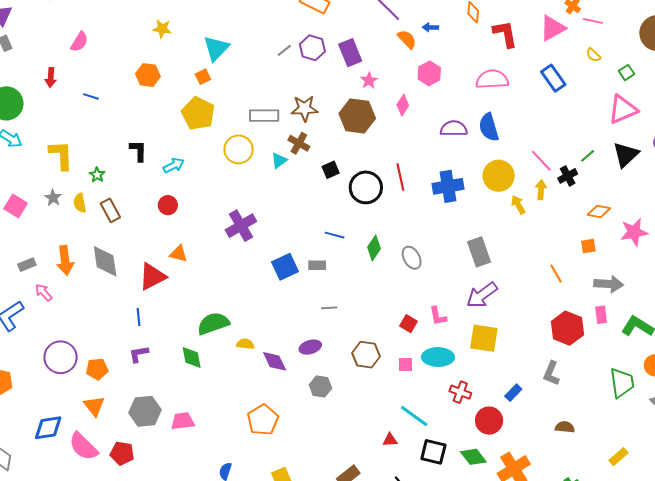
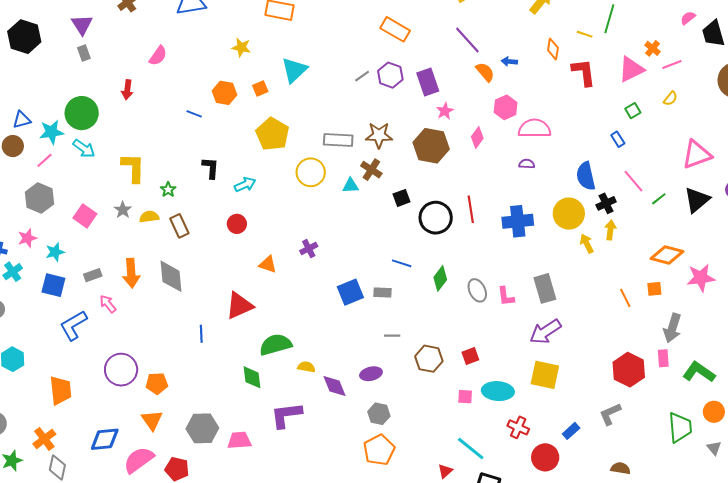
pink line: (593, 21) -> (672, 64), turned -36
yellow semicircle: (593, 55) -> (670, 99), turned -98
green square: (627, 73) -> (633, 111), moved
orange square: (203, 77) -> (260, 89), moved
blue rectangle: (553, 78) -> (618, 139), moved, size x0.6
pink semicircle: (492, 79) -> (534, 128), moved
blue line: (91, 96) -> (194, 114), moved
blue semicircle: (489, 127) -> (586, 176), moved
purple semicircle: (454, 129) -> (527, 164), size x0.6
cyan triangle: (279, 160) -> (351, 186), turned 30
pink line: (541, 161) -> (634, 181), moved
black cross: (568, 176) -> (606, 203), moved
yellow semicircle: (80, 203) -> (149, 217), turned 90
orange diamond: (599, 211) -> (667, 255), size x1.4
purple cross: (241, 226) -> (309, 249), size x0.6
orange triangle: (179, 254) -> (268, 264), moved
orange line: (556, 274) -> (625, 298), moved
red triangle: (152, 277) -> (239, 306), moved
gray arrow: (609, 284) -> (672, 328), turned 100
pink L-shape: (438, 316) -> (506, 296), moved
red square: (408, 324) -> (470, 356), turned 36
purple L-shape: (139, 354) -> (286, 415), moved, size x1.6
brown hexagon: (366, 355) -> (429, 359), moved
gray L-shape: (551, 373) -> (610, 414), turned 40
orange pentagon: (263, 420) -> (379, 450), moved
red triangle: (390, 440) -> (445, 471), turned -42
pink semicircle: (83, 446) -> (139, 460), turned 96

